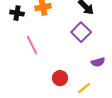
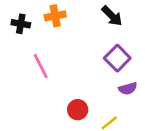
purple square: (81, 32) -> (117, 58), moved

